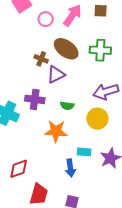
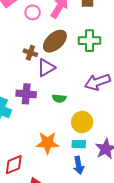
brown ellipse: (66, 49) -> (55, 41), turned -75
yellow circle: (97, 119) -> (82, 122), moved
orange star: (56, 131) -> (47, 143), moved
blue arrow: (70, 168) -> (79, 165), moved

